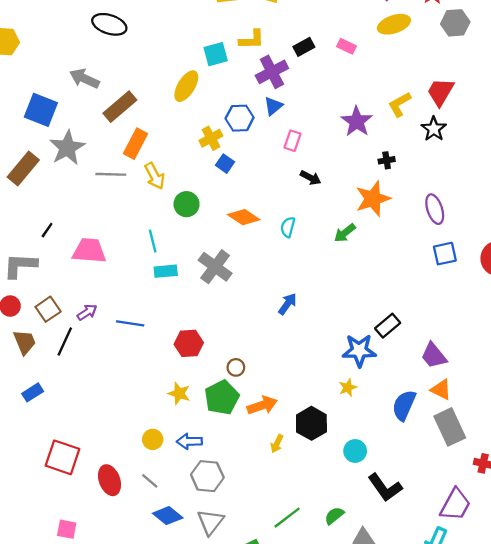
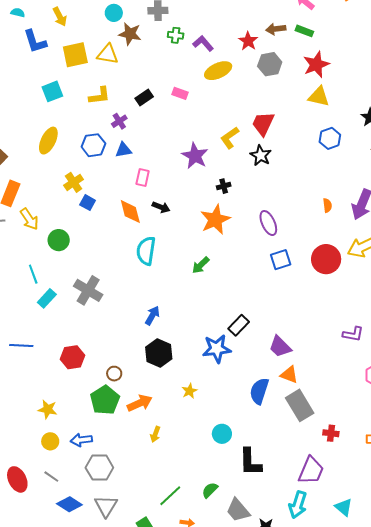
cyan square: (216, 54) -> (52, 91), moved
purple cross: (272, 72) -> (119, 121), size x0.6
blue triangle: (273, 106) -> (123, 150), turned 36
blue hexagon: (240, 118) -> (93, 145), moved
orange diamond: (244, 217) -> (130, 212), moved, turned 48
cyan semicircle: (288, 227) -> (146, 251), size x1.6
green arrow: (345, 233) -> (201, 265), moved
cyan rectangle: (166, 271) -> (47, 298), turned -36
yellow star: (348, 388) -> (189, 391), moved
yellow star: (179, 393) -> (48, 409), moved
black hexagon: (311, 423) -> (159, 353), moved
black L-shape: (385, 488) -> (250, 462), turned 40

